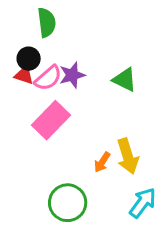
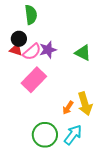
cyan arrow: (143, 203) -> (73, 135), moved

